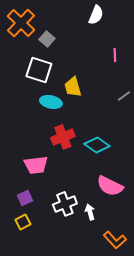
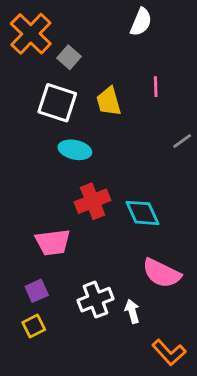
pink line: (115, 55) -> (156, 87), moved
yellow trapezoid: (73, 87) -> (109, 101), moved
cyan diamond: (97, 145) -> (142, 213), turned 30

